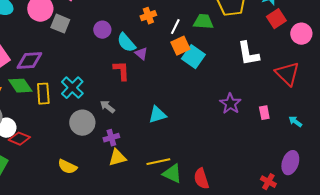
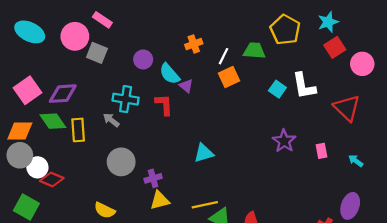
cyan square: (193, 57) -> (277, 89), moved, size x0.7
cyan cross: (72, 88) -> (126, 99), moved, turned -35
gray arrow: (107, 107) -> (111, 120), moved

